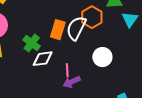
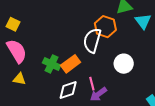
orange rectangle: (58, 30) -> (71, 64), moved, turned 48
white diamond: (43, 59) -> (68, 90), moved

